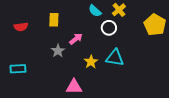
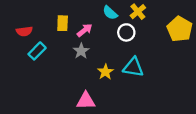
pink arrow: (76, 39) -> (85, 30), moved
gray star: (58, 51) -> (81, 51), moved
cyan rectangle: (18, 69) -> (37, 51), moved, turned -42

